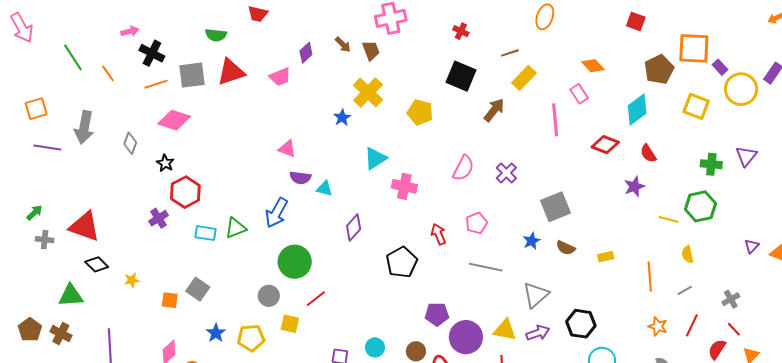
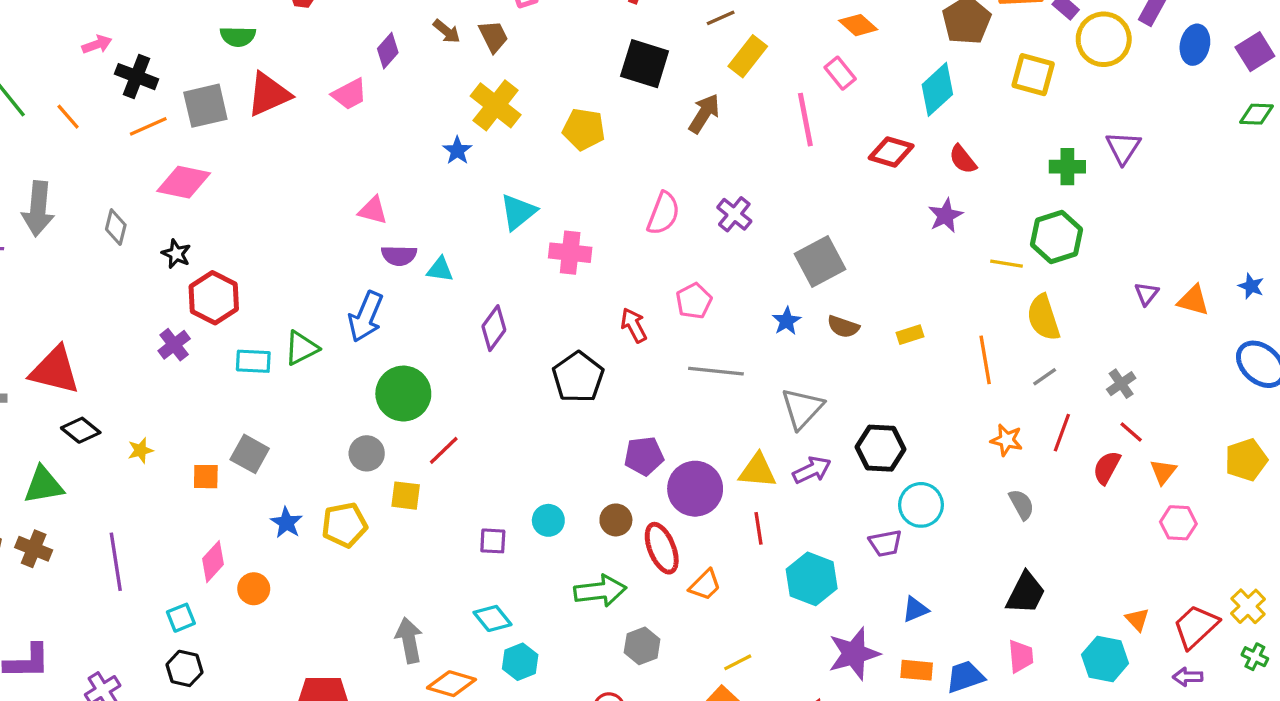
yellow semicircle: (688, 254) -> (1043, 318), size x1.6

